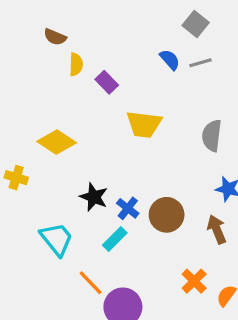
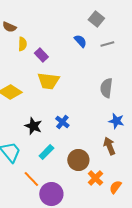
gray line: (200, 63) -> (107, 44), moved
yellow trapezoid: (144, 124) -> (48, 81), moved
blue cross: (128, 208) -> (62, 122), moved
brown circle: (167, 215) -> (78, 160), moved

